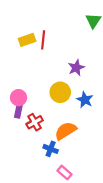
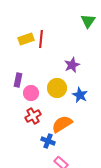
pink circle: (19, 98) -> (31, 93), moved
purple rectangle: (19, 110) -> (18, 80), moved

